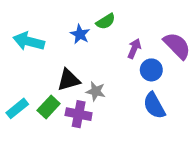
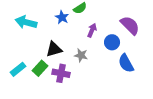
purple arrow: (134, 49) -> (92, 30), moved
gray star: (96, 91) -> (81, 55), moved
blue semicircle: (154, 106) -> (126, 63), moved

